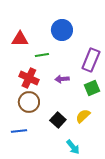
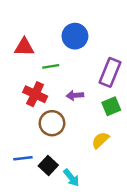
brown circle: (29, 102) -> (52, 123), moved
black square: (58, 120) -> (48, 166), moved
cyan arrow: (73, 147) -> (71, 178), moved

